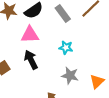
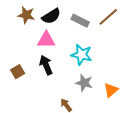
gray rectangle: (63, 14) -> (80, 21), turned -30
cyan star: (66, 48) -> (82, 55), size x1.5

